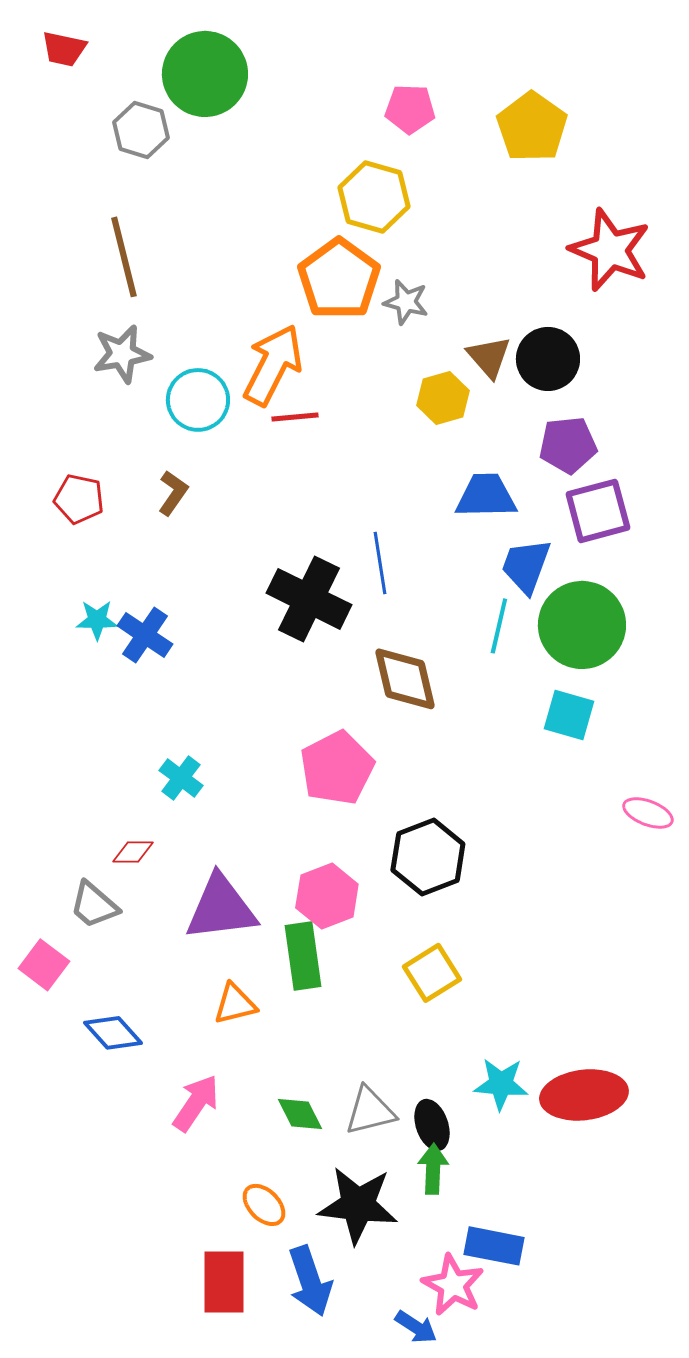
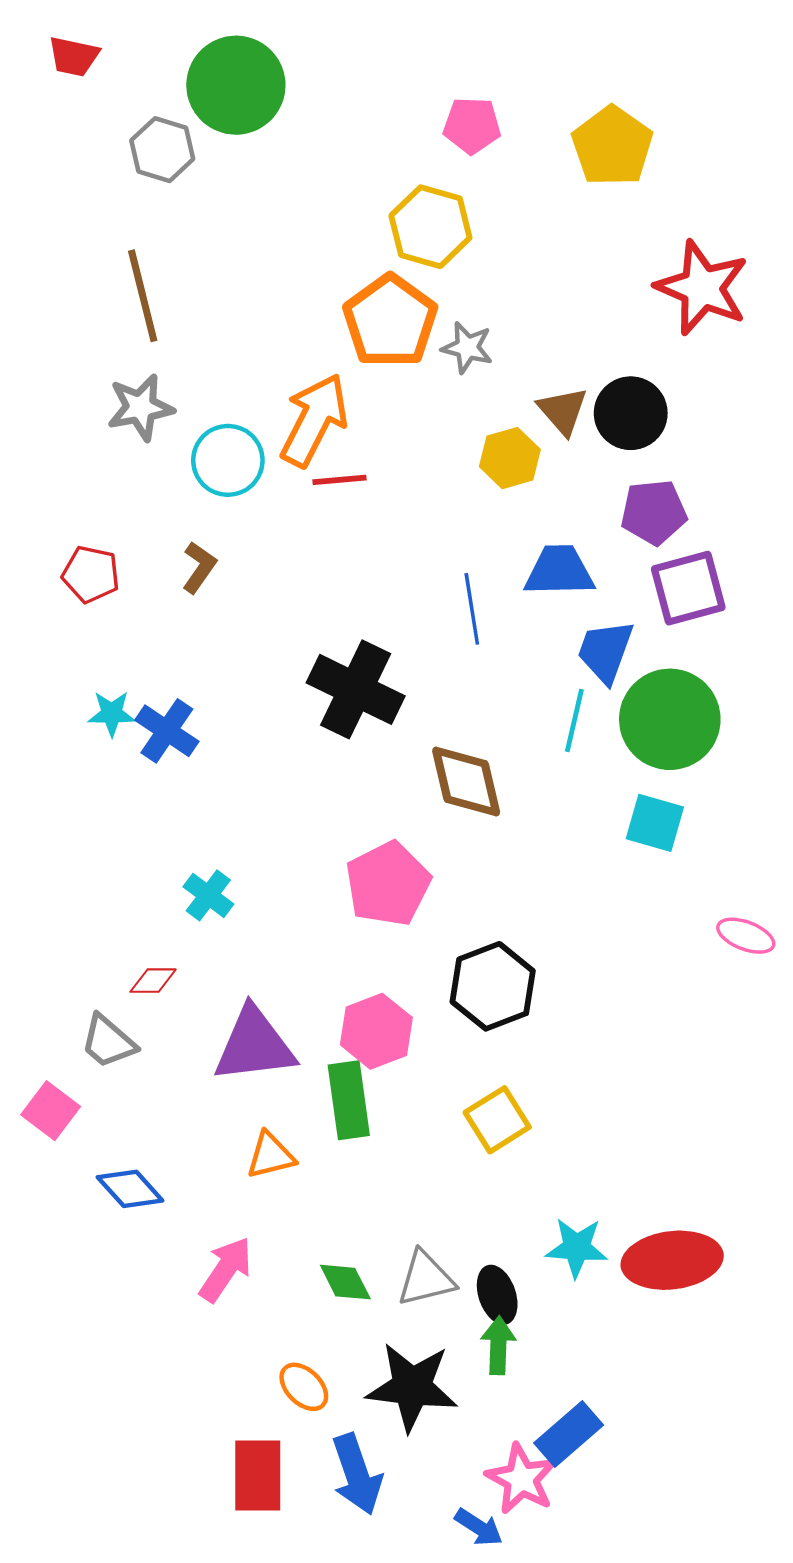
blue line: (380, 563) -> (472, 609), moved
blue rectangle: (494, 1246) -> (569, 1434), turned -52

